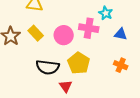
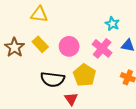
pink cross: (89, 28) -> (102, 48), moved, turned 30

